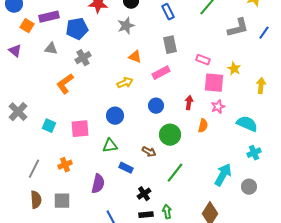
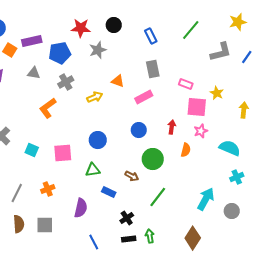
gray star: (126, 26) -> (98, 50), moved
yellow arrow: (125, 83) -> (95, 97), moved

